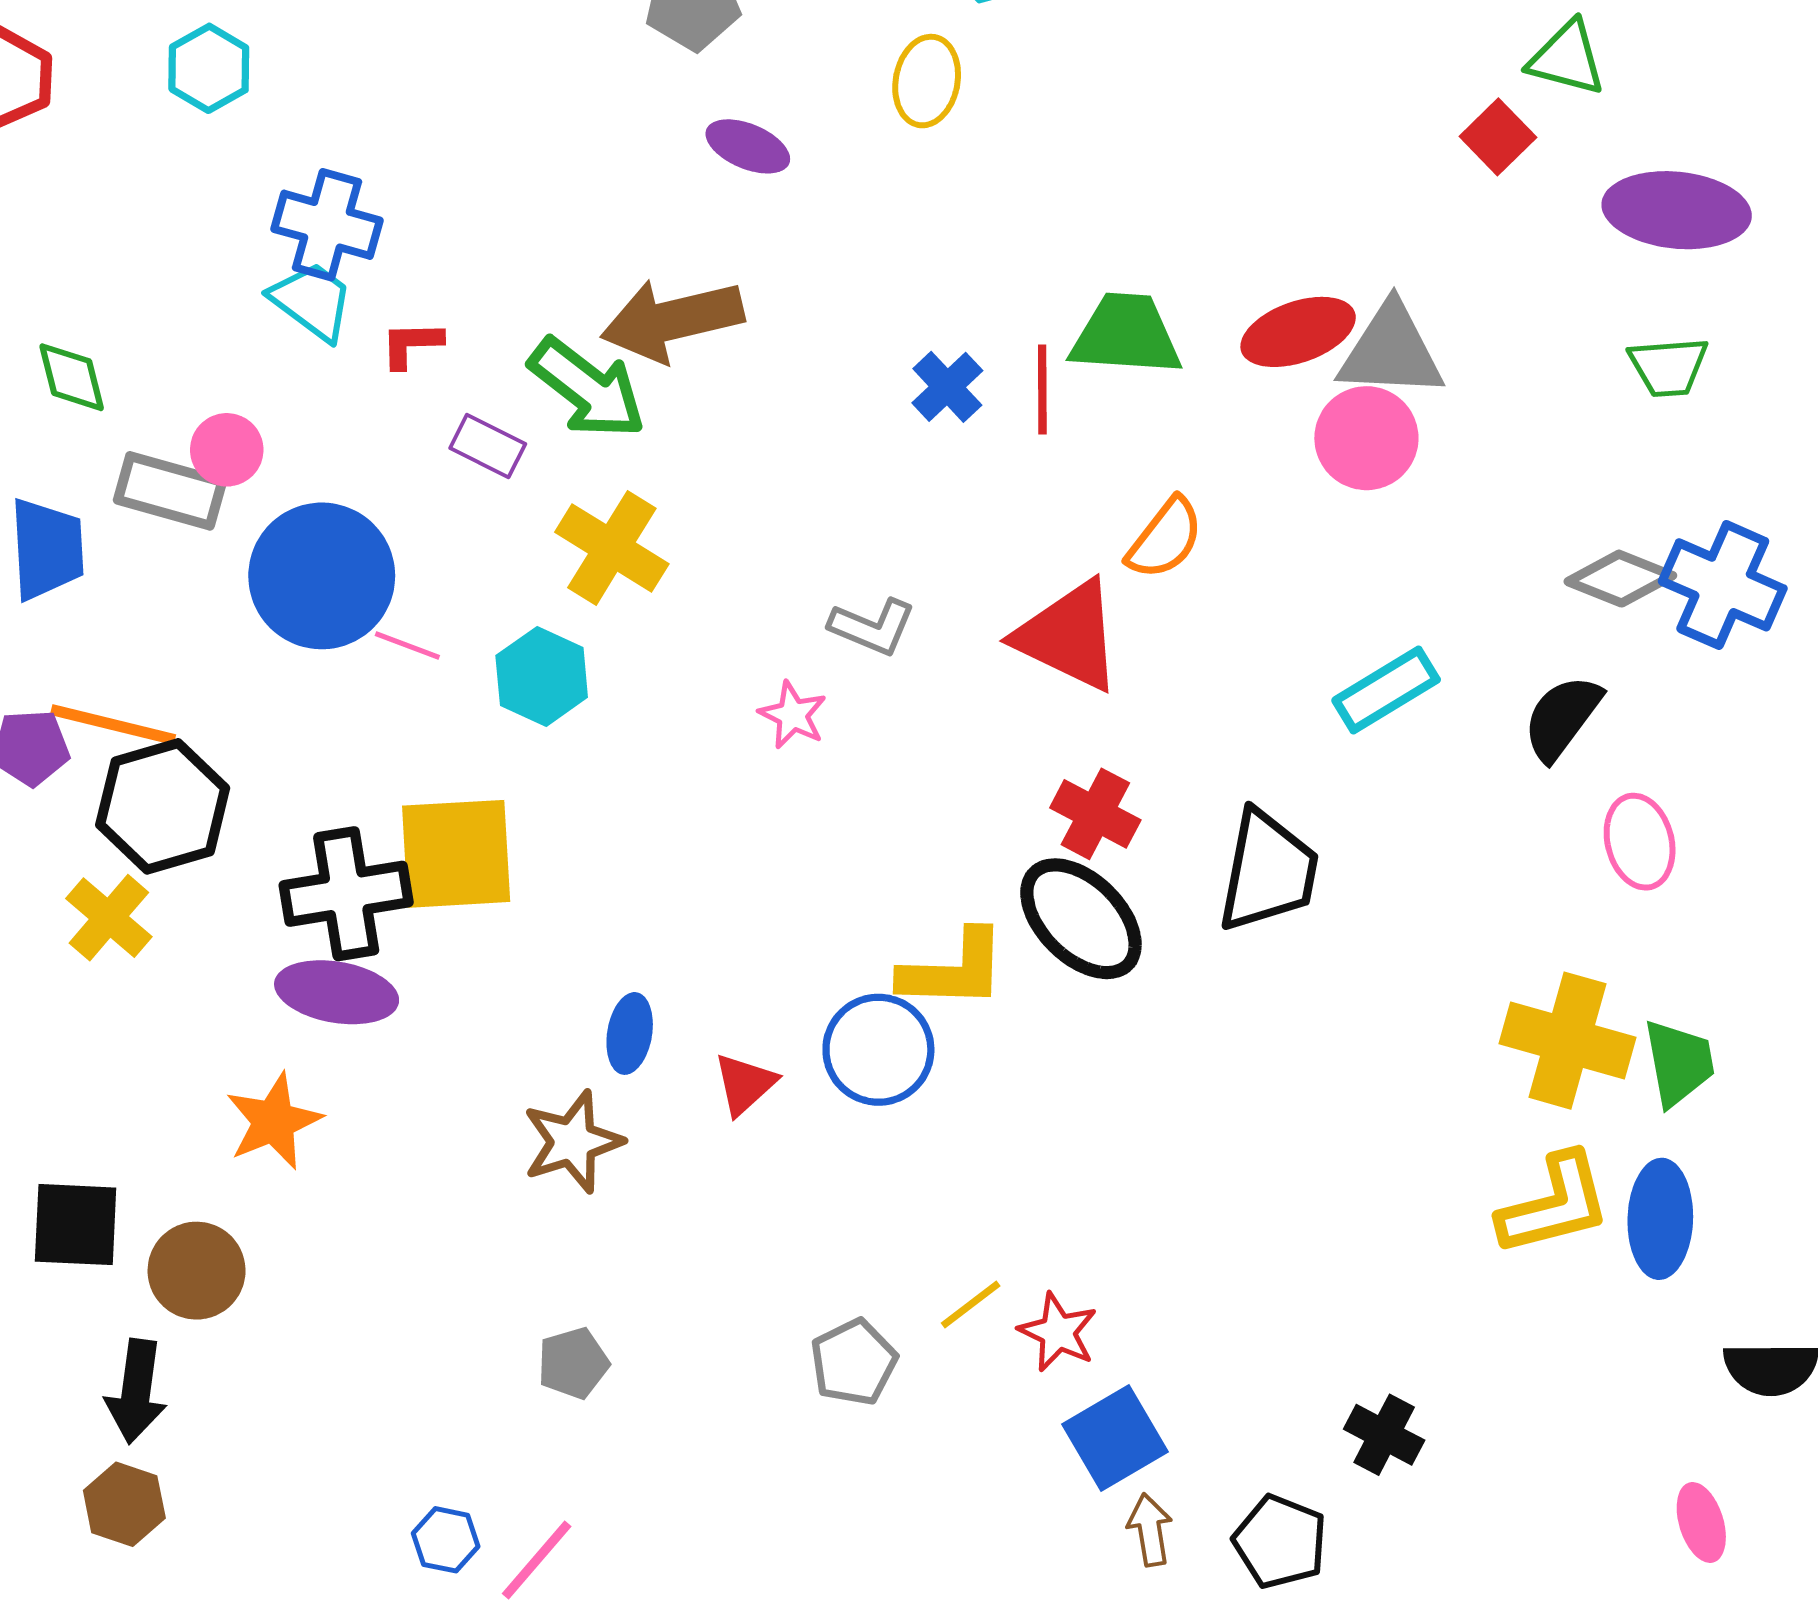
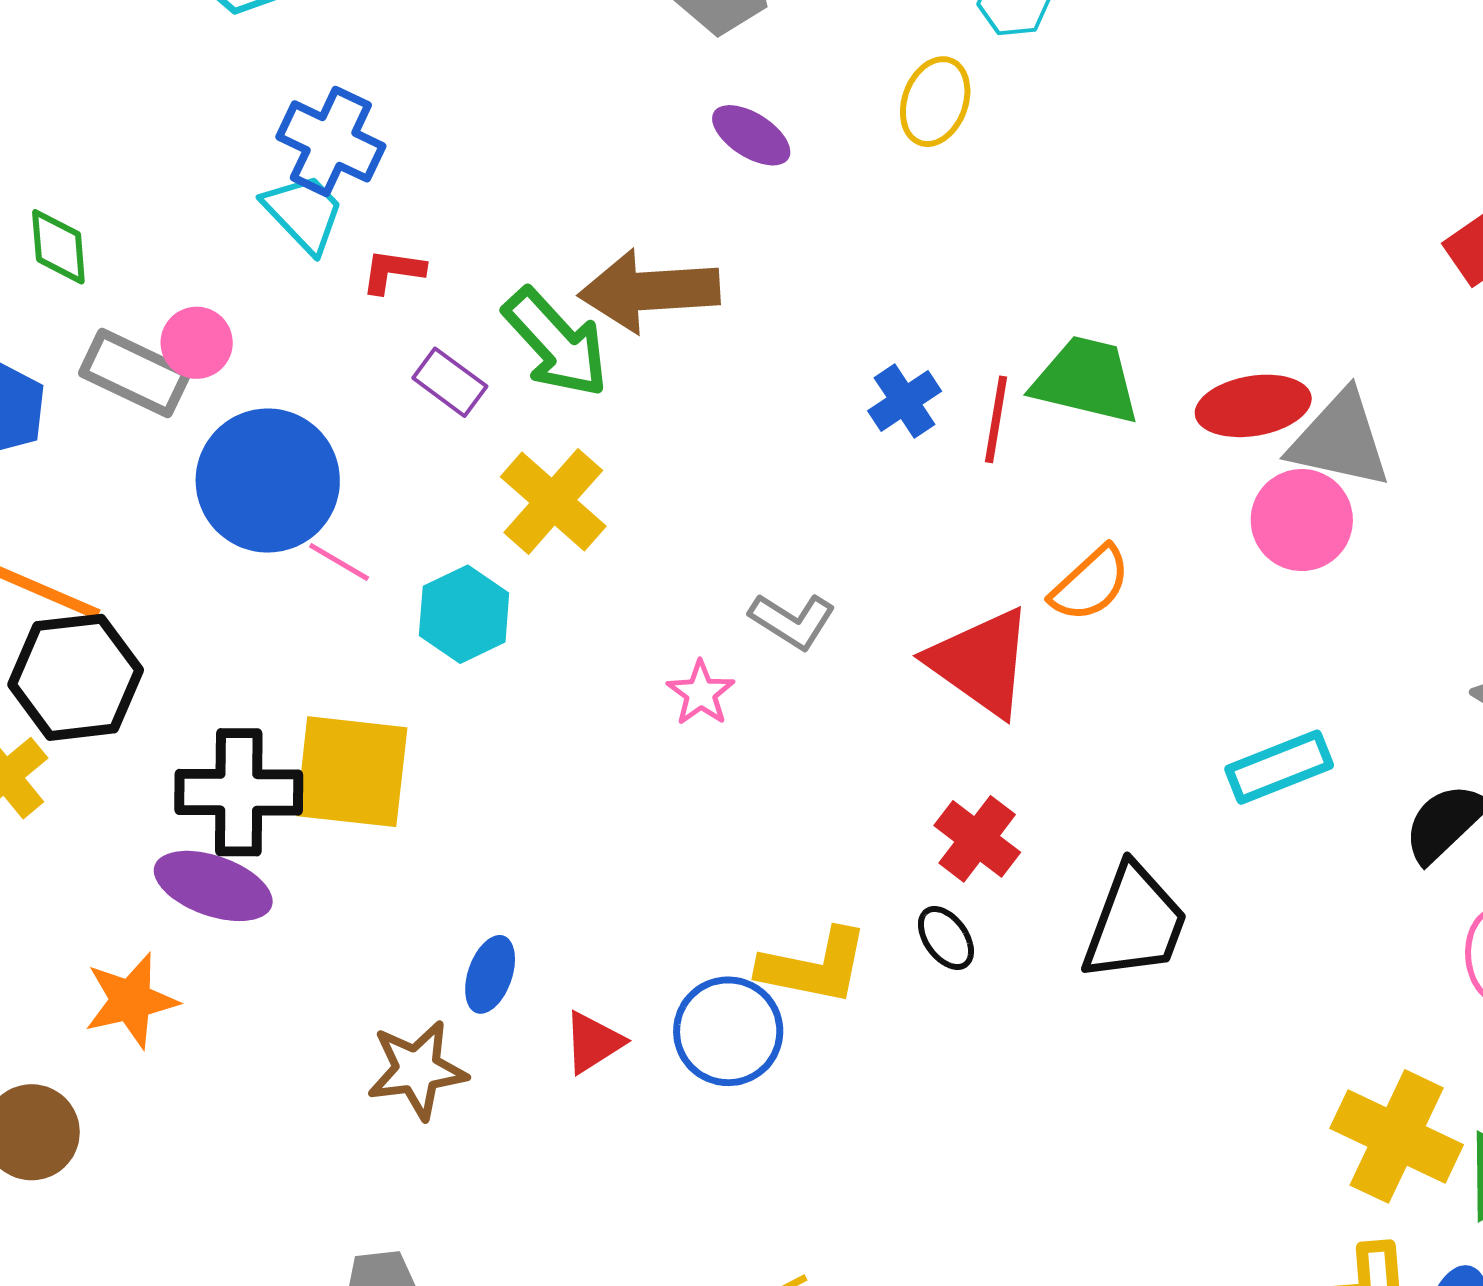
black ellipse: (1081, 919) -> (946, 938), size x0.5

